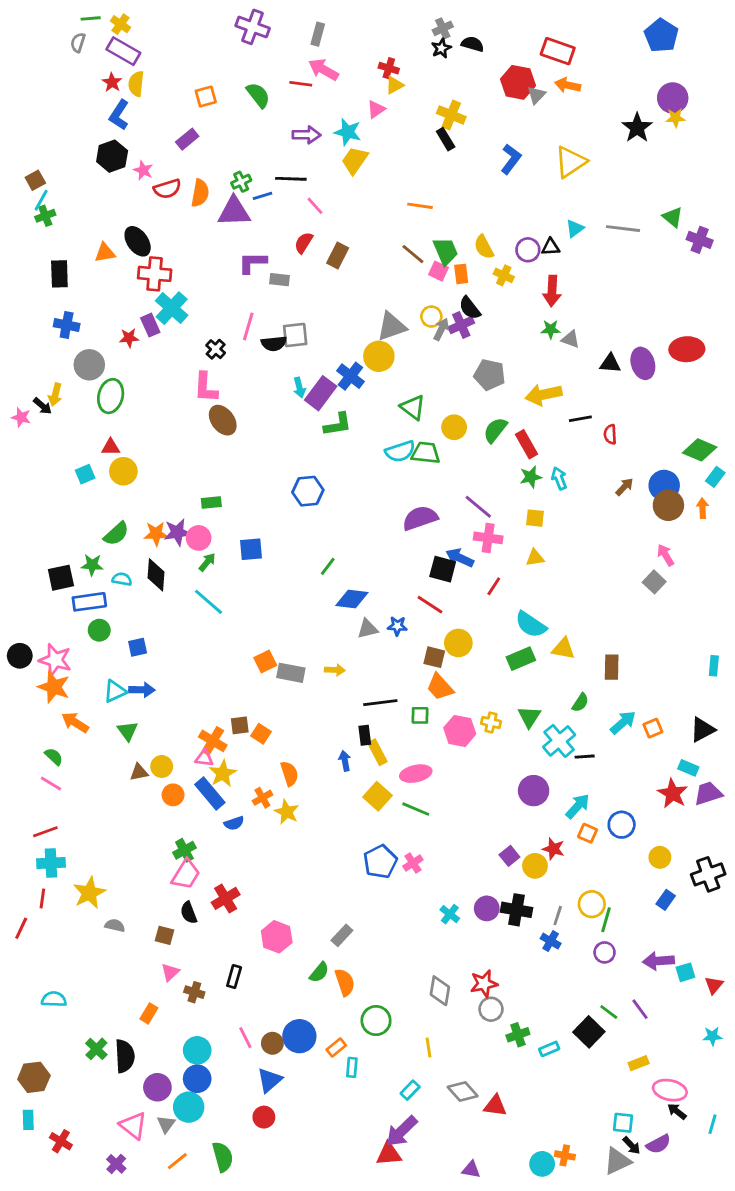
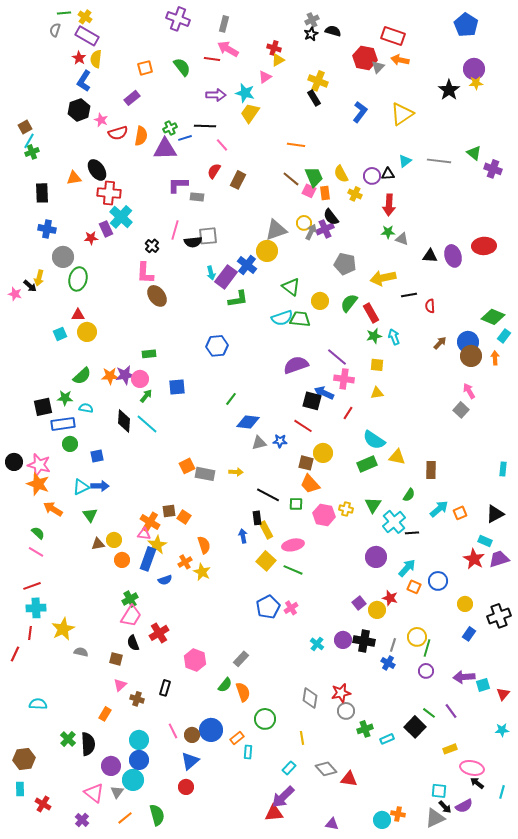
black diamond: (156, 575) -> (124, 421), moved
black line: (380, 703) -> (268, 495), turned 35
blue rectangle: (210, 793) -> (148, 559), turned 60

